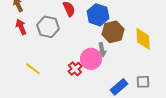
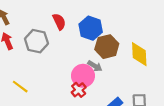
gray arrow: (102, 50) -> (95, 66), turned -48
red cross: (75, 69) -> (79, 90), moved

